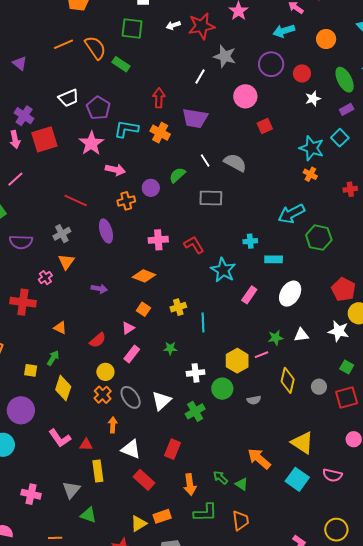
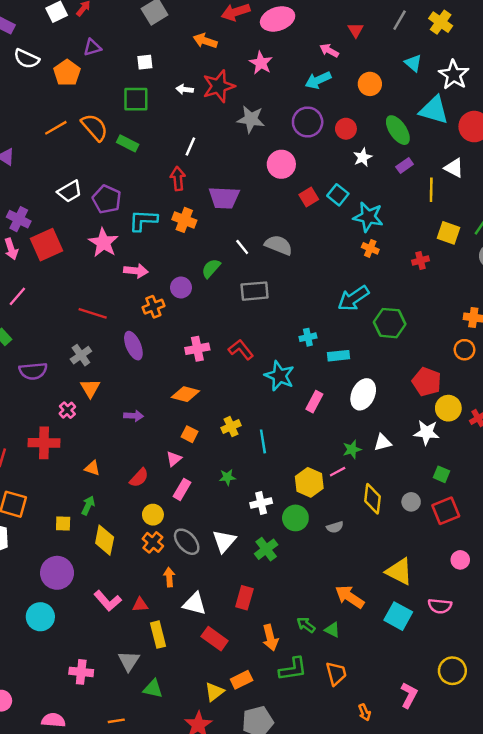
white arrow: (173, 25) -> (185, 89), turned 32
white line: (200, 77) -> (190, 146), moved
cyan square: (340, 138) -> (338, 195), moved

